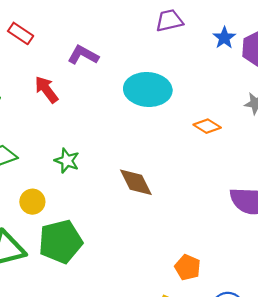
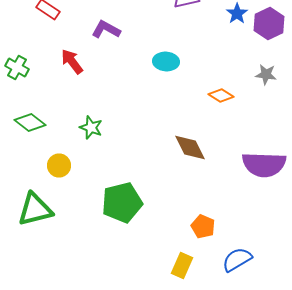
cyan ellipse: (148, 89) -> (166, 62), size x0.6
brown diamond: (136, 182) -> (190, 148), moved
green pentagon: (60, 242) -> (122, 202), moved

